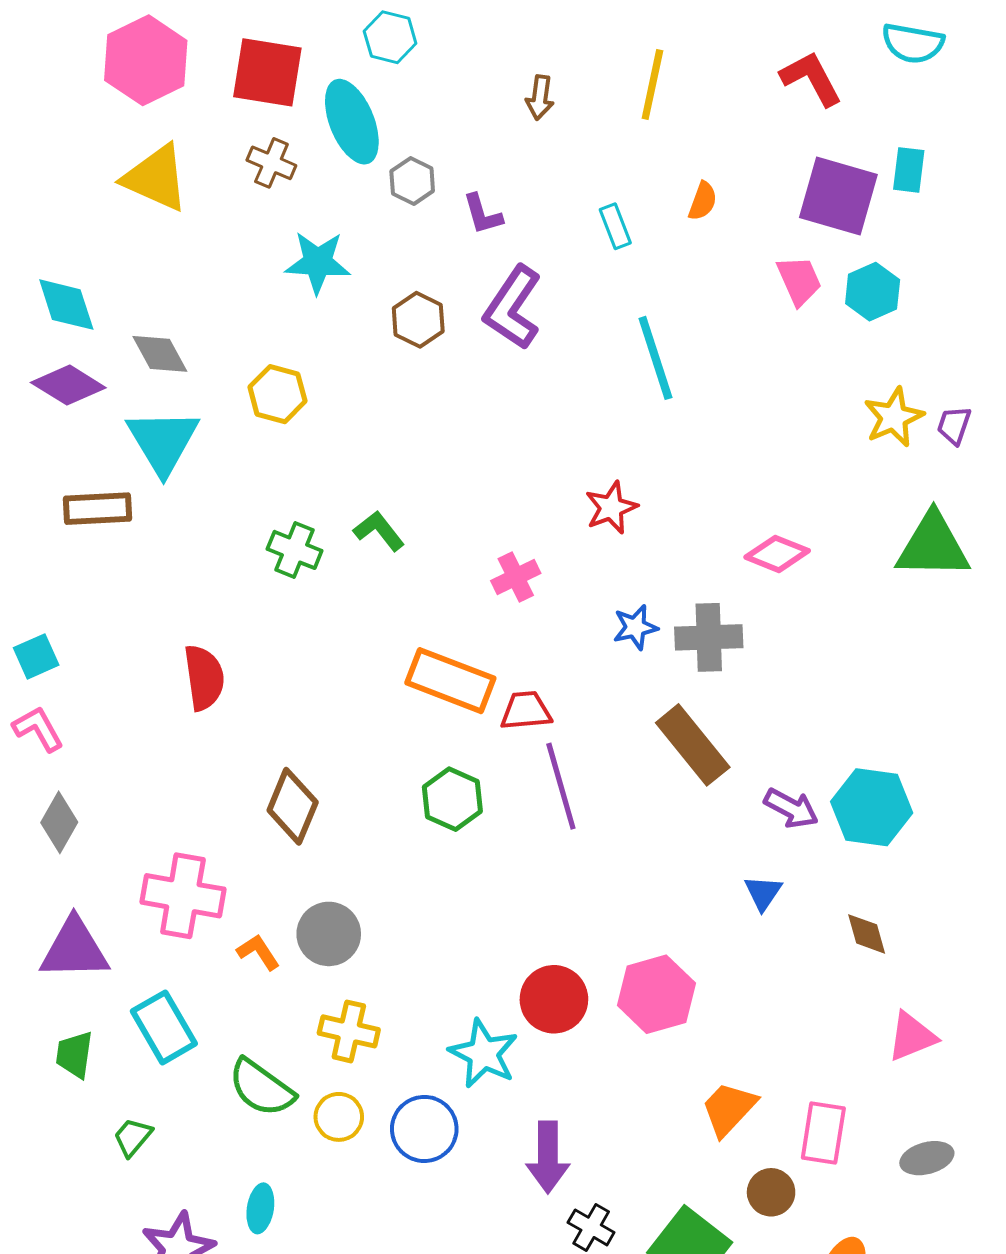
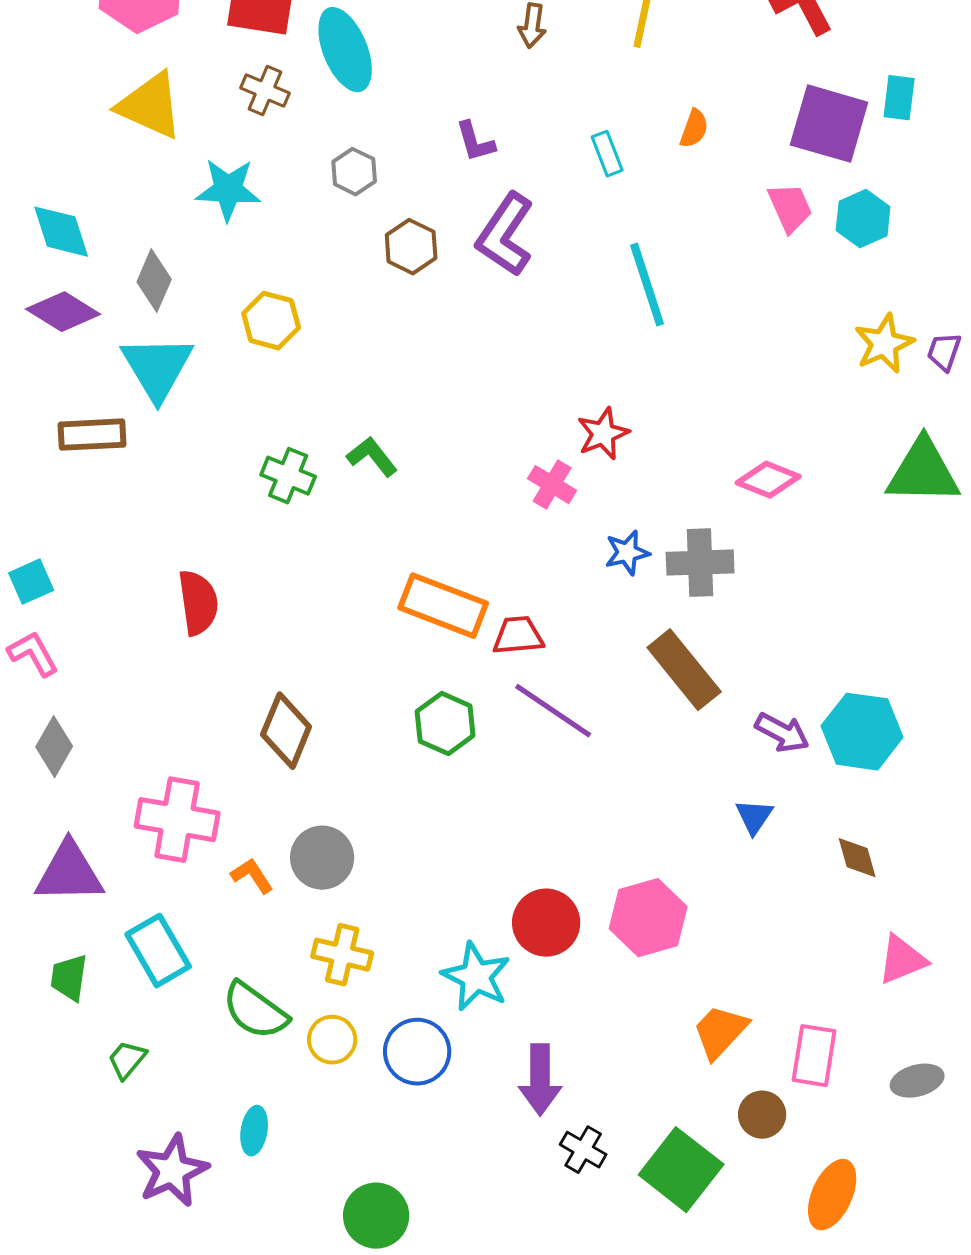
gray hexagon: (412, 181) -> (354, 172), moved
cyan star: (318, 262) -> (228, 190), moved
gray diamond: (160, 354) -> (154, 281), turned 52
pink cross: (516, 577) -> (552, 485), moved, turned -33
purple line: (561, 786) -> (553, 711), turned -40

